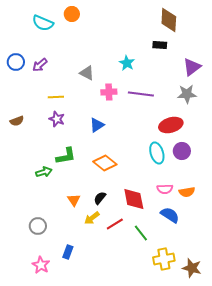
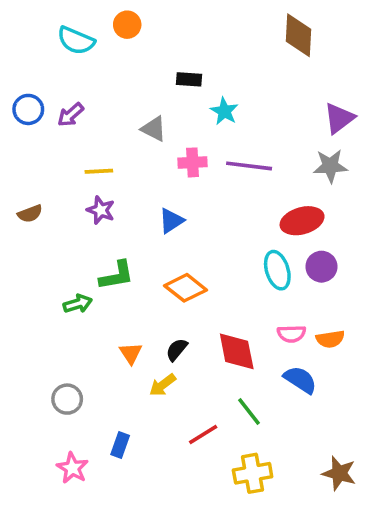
black rectangle: (160, 45) -> (189, 79), moved
red line: (115, 224) -> (203, 434), moved
yellow cross: (164, 259) -> (253, 473), moved

